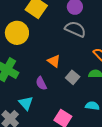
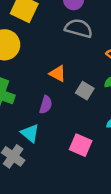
purple semicircle: (41, 83) -> (46, 105), turned -128

